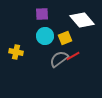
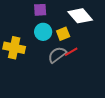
yellow cross: (16, 52) -> (14, 48), size x1.5

